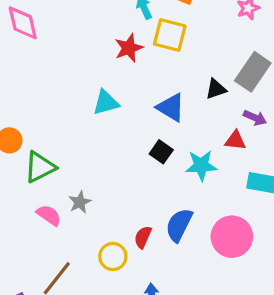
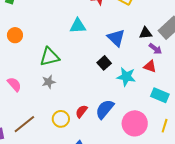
purple arrow: (255, 118) -> (155, 49), moved
green triangle: (40, 167) -> (49, 57), moved
pink semicircle: (49, 215) -> (14, 84), moved

